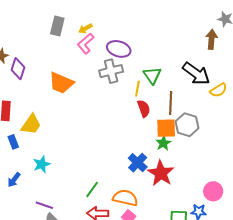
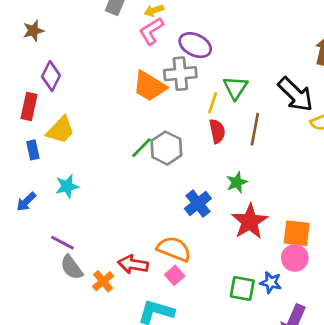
purple diamond: (18, 69) -> (51, 76), moved
orange trapezoid: (61, 83) -> (150, 86), moved
gray hexagon: (187, 125) -> (166, 148), moved
orange square: (166, 128) -> (297, 233), moved
red star: (161, 173) -> (250, 221), moved
green line: (92, 189) -> (141, 148), moved

